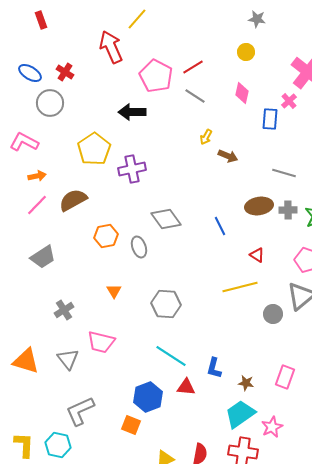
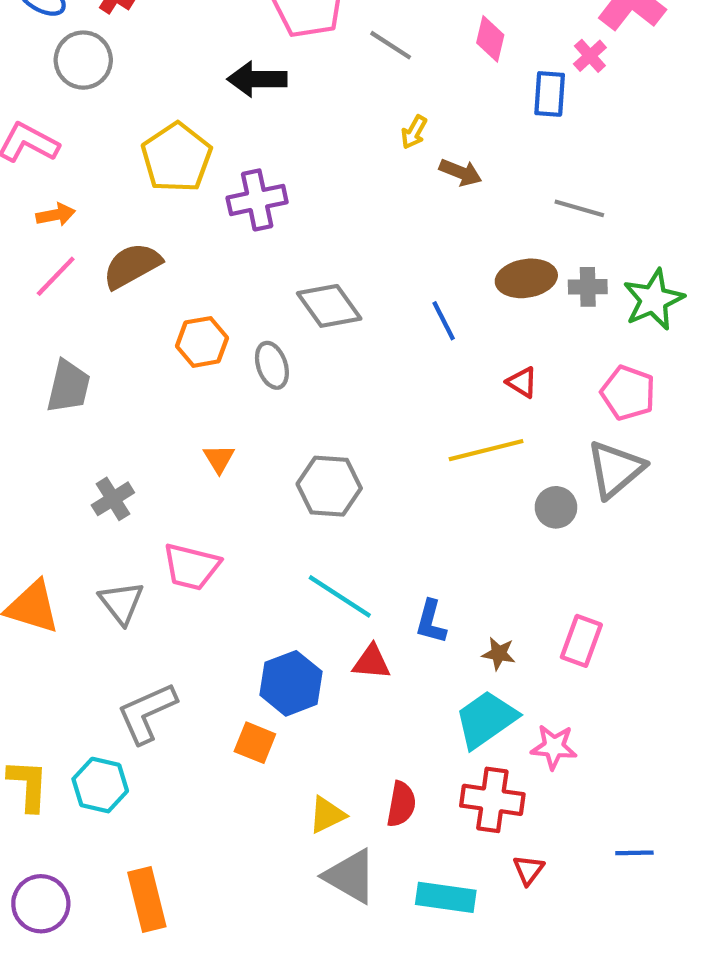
gray trapezoid: (43, 257) -> (68, 387), turned -44
pink star: (272, 427) -> (554, 747), turned 30

